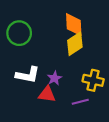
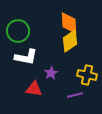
white L-shape: (28, 75) -> (26, 57), moved
red triangle: (47, 94) -> (34, 89), moved

